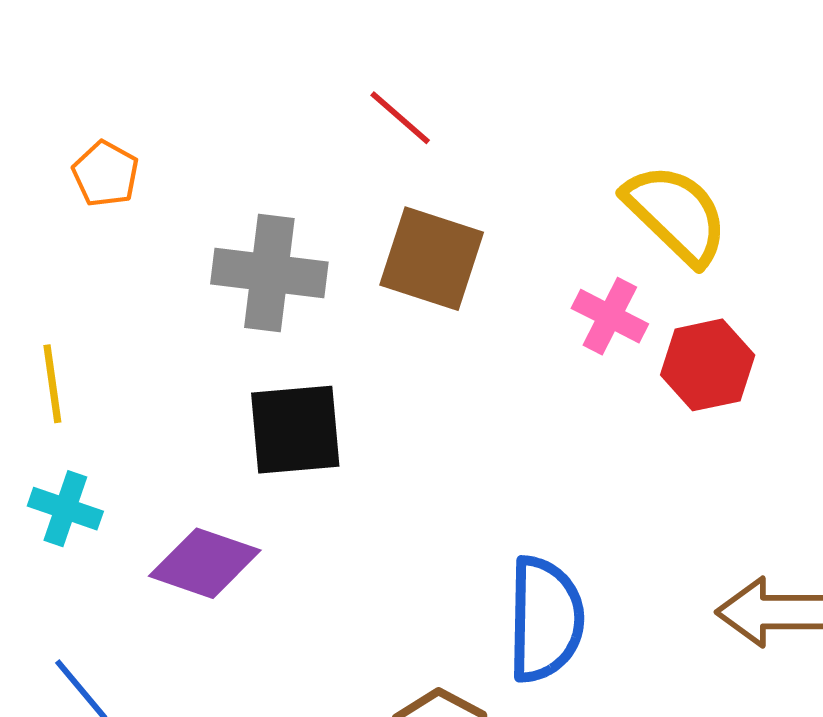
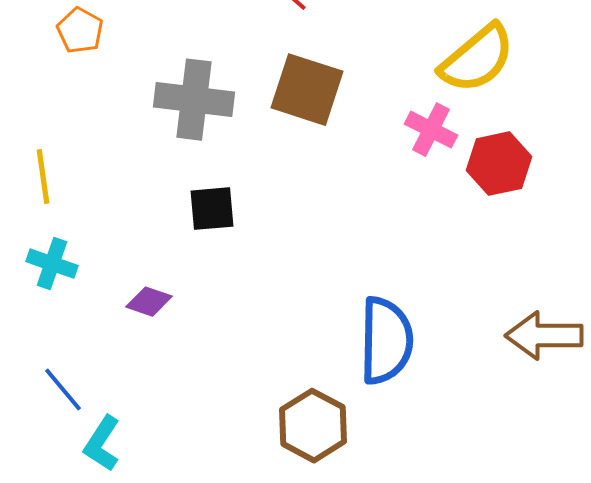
yellow semicircle: (676, 214) -> (477, 59), turned 96
black square: (295, 430) -> (212, 209), size x0.7
purple diamond: (205, 563) -> (149, 302), size x0.6

